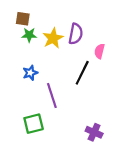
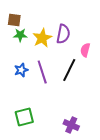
purple line: (52, 96) -> (42, 72), moved
purple cross: (94, 132) -> (71, 125), moved

